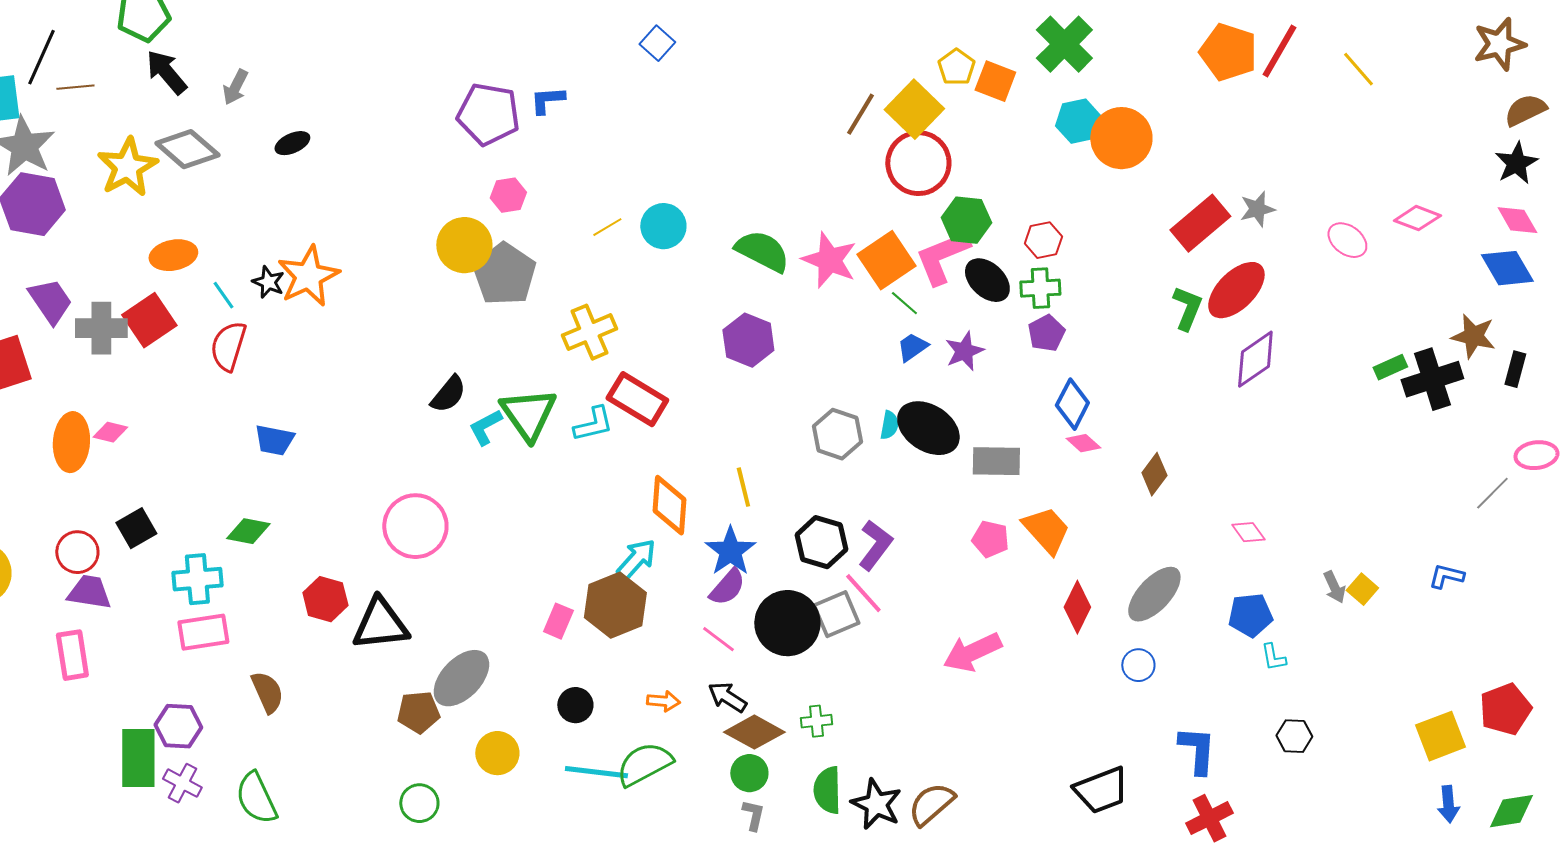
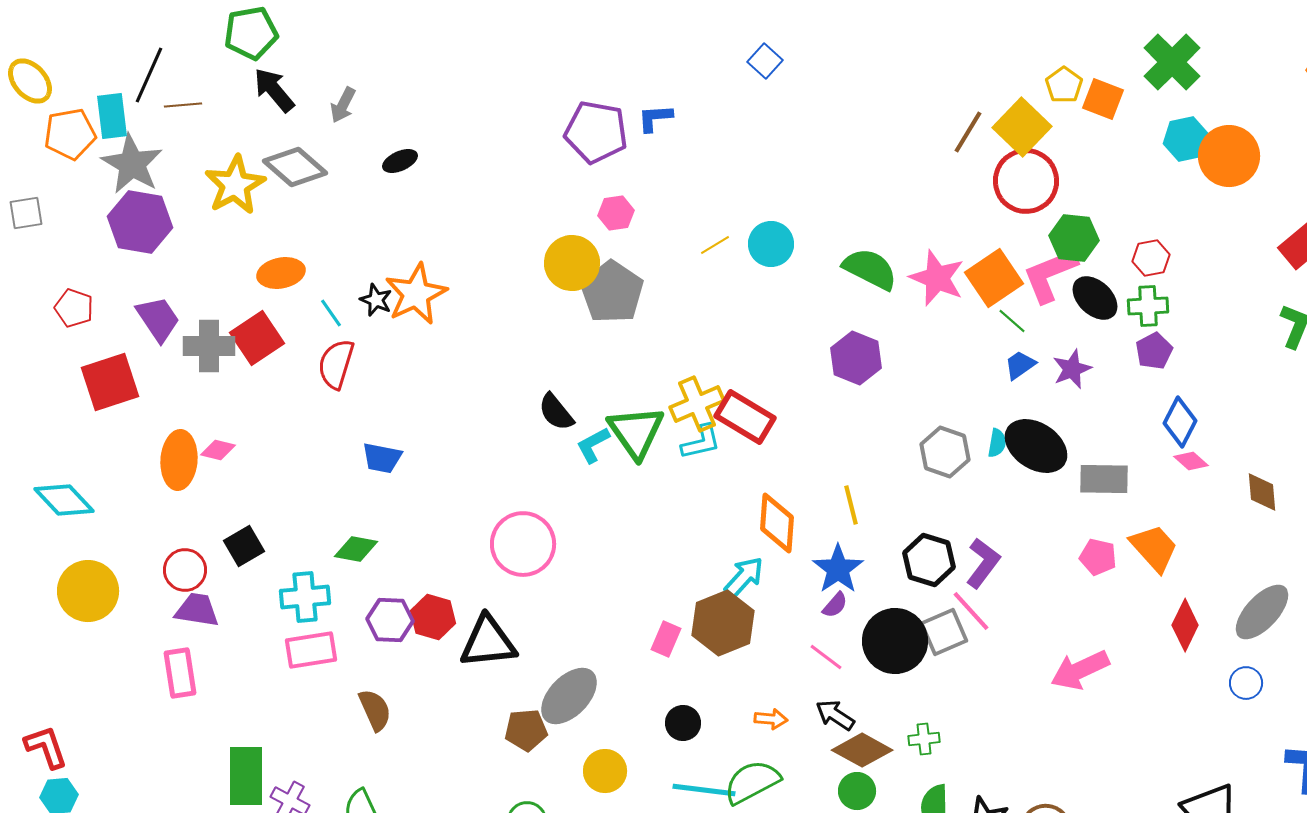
yellow cross: (589, 332) -> (697, 404), moved
black semicircle: (448, 394) -> (556, 412), turned 102
brown diamond: (1154, 474) -> (1262, 492), turned -42
purple semicircle: (727, 587) -> (835, 605), size x0.7
purple hexagon: (178, 726) -> (390, 620), moved

